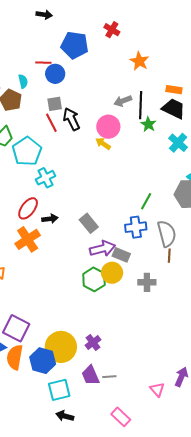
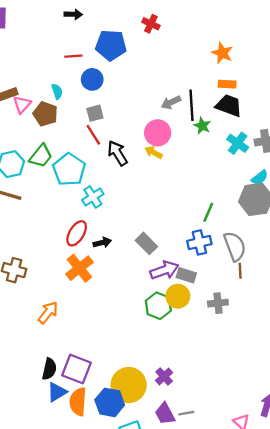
orange star: (139, 61) -> (222, 53), moved
red line: (43, 63) -> (73, 56), moved
black arrow: (71, 119) -> (117, 153), moved

